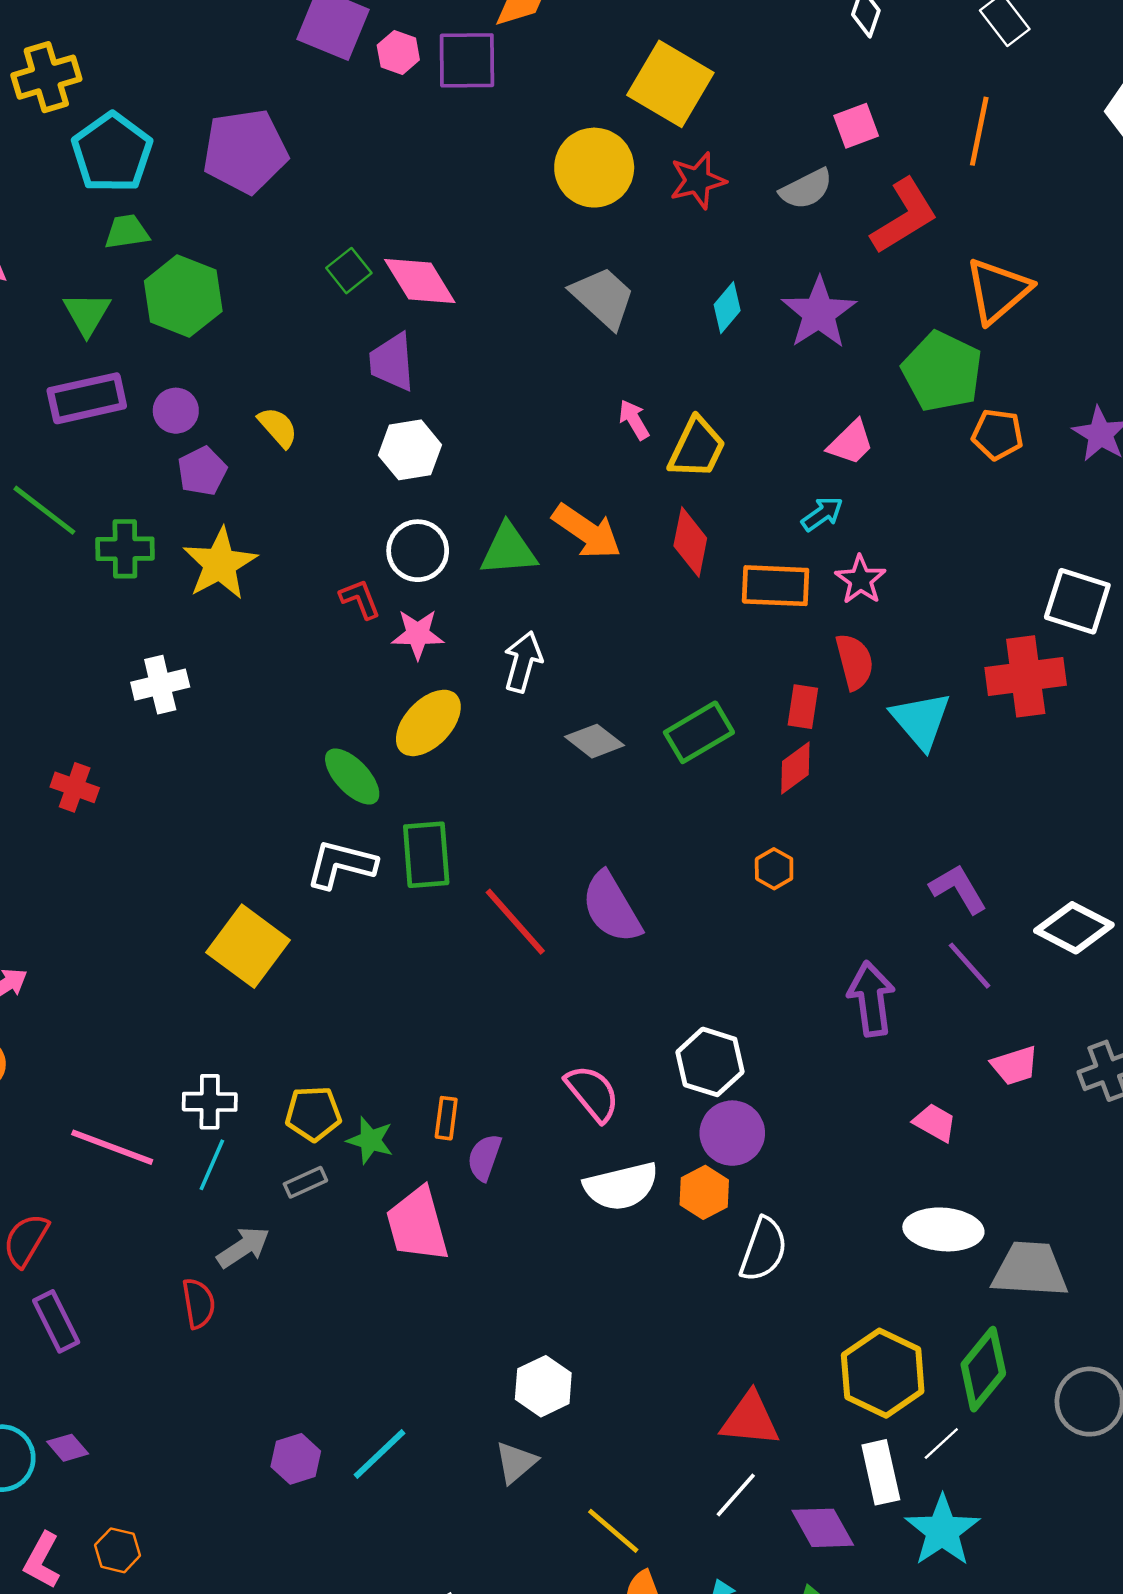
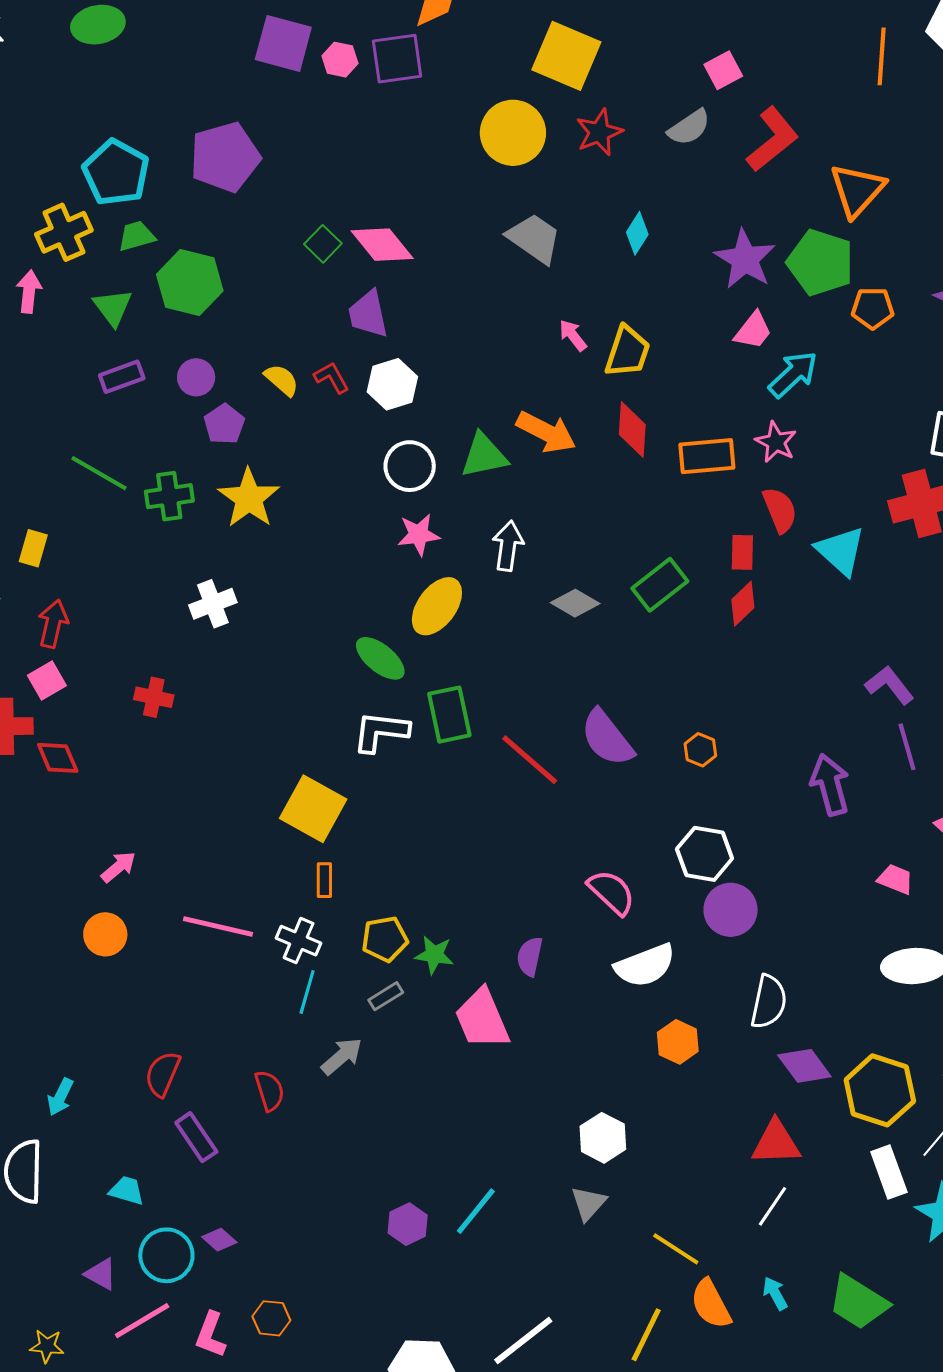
yellow cross: (46, 77) -> (64, 232), moved
orange line: (979, 131) -> (882, 56), moved
purple star: (819, 313) -> (745, 259), moved
purple rectangle: (87, 398) -> (122, 377), size x0.7
cyan arrow: (822, 514) -> (793, 374), moved, size x1.5
red L-shape: (360, 599) -> (332, 378), moved
orange hexagon: (774, 869) -> (700, 750), moved
purple line: (969, 966) -> (907, 747), turned 33
white cross: (210, 1102) -> (299, 941), turned 30
orange rectangle: (446, 1118) -> (324, 880), moved
pink line: (112, 1147) -> (218, 927), moved
orange hexagon: (704, 1192) -> (678, 1042), moved
red semicircle: (199, 1303) -> (270, 1091), moved
purple diamond: (823, 1528) -> (804, 1066), moved

